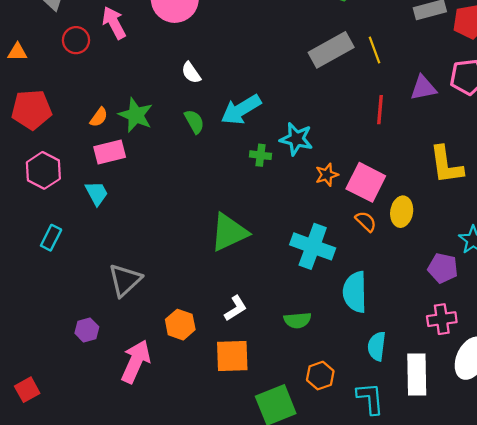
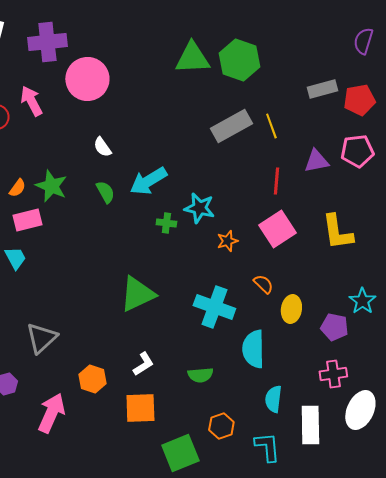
pink square: (366, 182) -> (277, 229), moved, turned 30
yellow ellipse: (402, 212) -> (291, 309), moved

